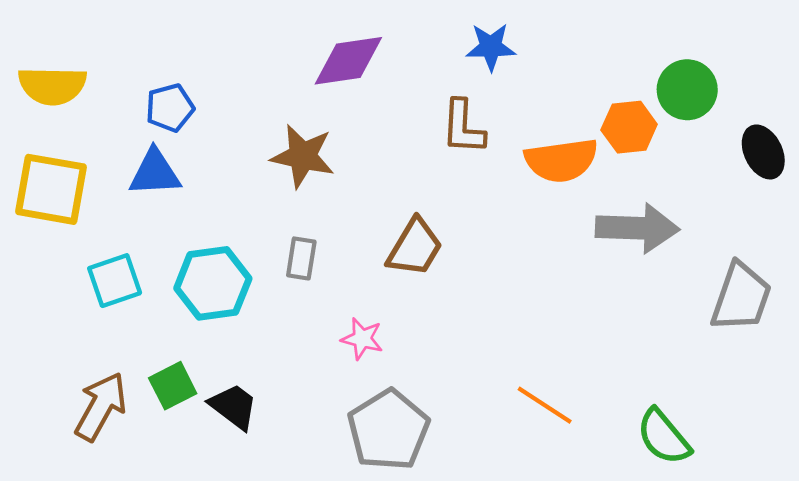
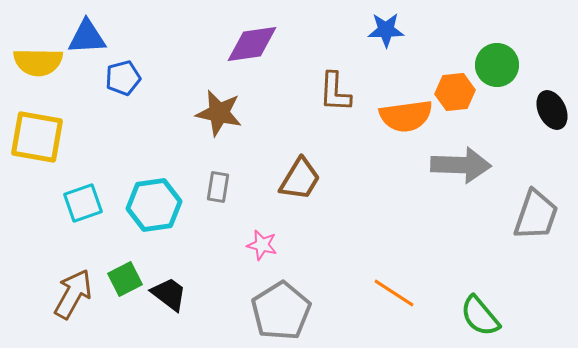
blue star: (491, 47) -> (386, 30), moved
blue triangle: (155, 173) -> (87, 37), moved

